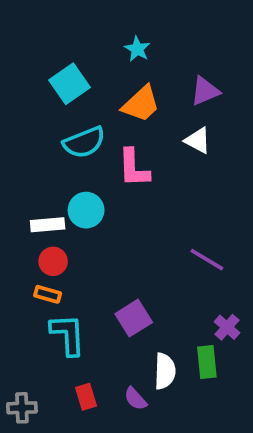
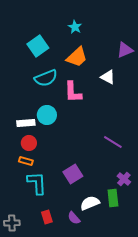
purple triangle: (205, 91) -> (125, 50), moved
white semicircle: (165, 371) -> (90, 203), turned -114

